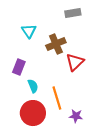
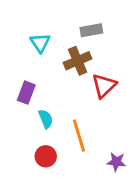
gray rectangle: (73, 13) -> (91, 30), moved
red circle: (33, 113) -> (46, 156), size x0.6
purple star: (76, 116) -> (116, 162), moved

